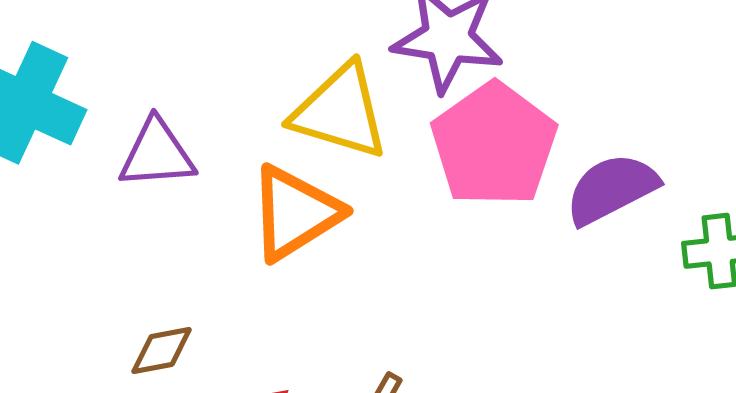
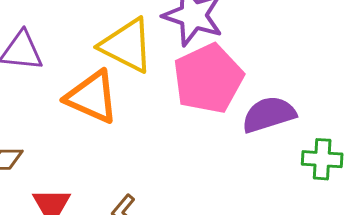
orange triangle: (295, 213) -> (92, 97), turned 46

